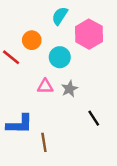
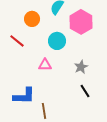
orange circle: (32, 40) -> (32, 19), moved
gray star: (69, 89) -> (81, 67), moved

